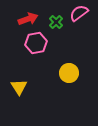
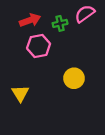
green cross: (56, 22) -> (60, 23), turned 32

